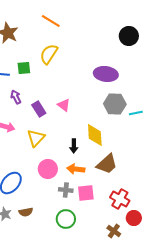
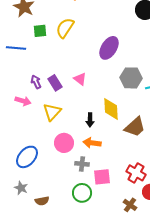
green square: (24, 68) -> (40, 31), moved
purple ellipse: (106, 74) -> (109, 48), moved, turned -65
purple arrow: (16, 97) -> (36, 82), moved
brown trapezoid: (107, 164) -> (135, 127), moved
pink square: (86, 193) -> (102, 177), moved
brown semicircle: (26, 212) -> (42, 201), moved

